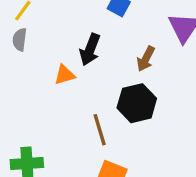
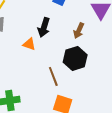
orange triangle: (65, 75) -> (29, 44), turned 40

